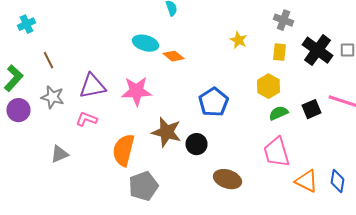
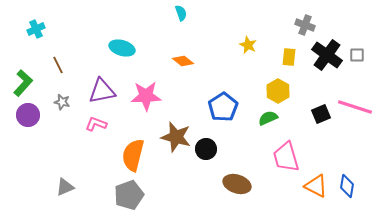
gray cross: (284, 20) -> (305, 25), moved
cyan ellipse: (146, 43) -> (122, 48), moved
gray star: (52, 97) -> (62, 102), size x0.7
green semicircle: (278, 113) -> (268, 118), moved
gray triangle: (60, 154) -> (65, 187), moved
gray pentagon: (144, 186) -> (129, 195), moved

